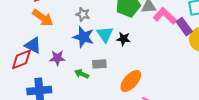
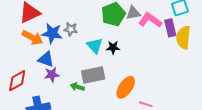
purple rectangle: (184, 27) -> (170, 28), turned 30
blue star: (83, 37) -> (52, 33), moved
blue triangle: (33, 45) -> (46, 59), moved
gray rectangle: (99, 64) -> (93, 75), size x1.6

